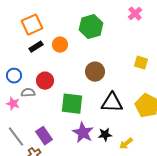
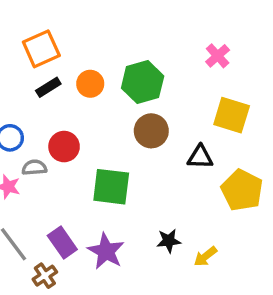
pink cross: (135, 14) -> (218, 56), moved
green hexagon: (91, 27) -> (143, 82), moved
yellow square: (141, 63) -> (232, 115), size x1.5
black triangle: (112, 103) -> (200, 157), moved, size x0.7
purple star: (83, 133) -> (106, 251), moved

